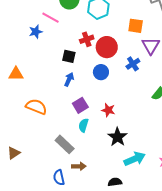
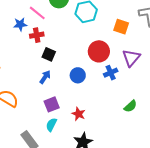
orange square: (136, 26) -> (121, 27), moved
red cross: (87, 39) -> (37, 35), moved
red circle: (107, 47) -> (99, 51), moved

